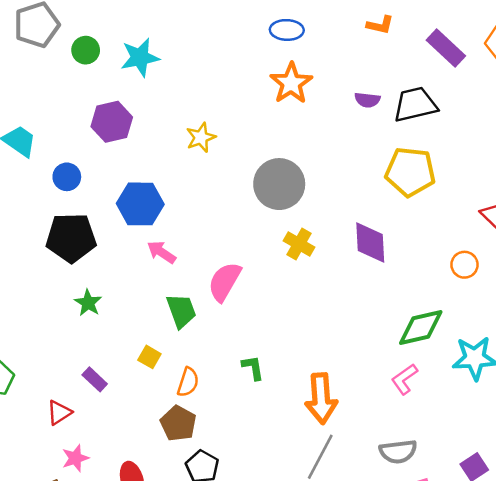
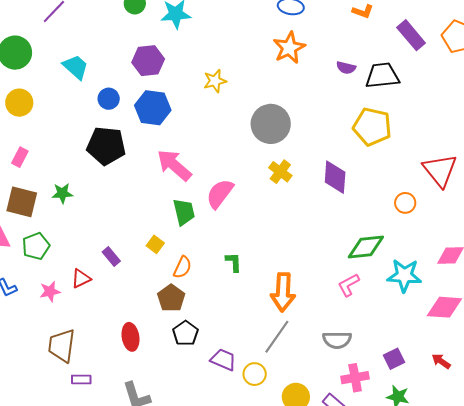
blue hexagon: (140, 204) -> (153, 108), moved
pink arrow: (161, 252) -> (174, 165), size x1.6
green star: (88, 303) -> (62, 193), moved, turned 30
pink star: (75, 458) -> (50, 291), moved

